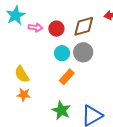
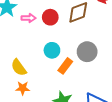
gray circle: (83, 52) -> (87, 52), moved
cyan circle: (62, 53) -> (52, 50), moved

